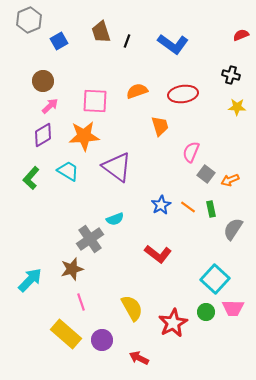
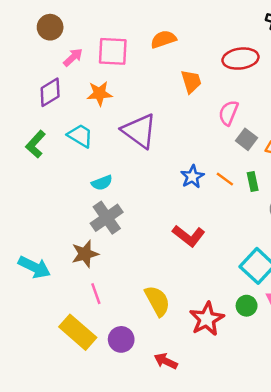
red ellipse: (183, 94) -> (241, 59), moved
pink arrow: (50, 106) -> (73, 57), moved
orange star: (84, 136) -> (99, 94), size x0.7
cyan semicircle: (115, 219) -> (102, 183), moved
cyan arrow: (30, 280) -> (34, 267), turned 72

